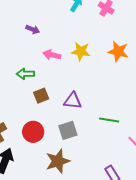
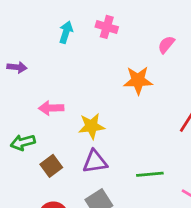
purple arrow: (33, 29) -> (17, 67), moved
yellow star: (81, 51) -> (91, 126), moved

